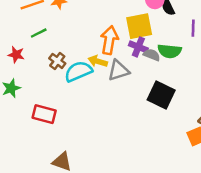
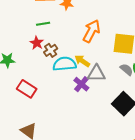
orange arrow: (109, 40) -> (92, 31), moved
purple cross: (138, 47) -> (81, 84), moved
red star: (16, 55) -> (37, 43), moved

